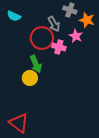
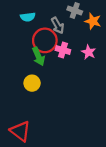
cyan semicircle: (14, 16) -> (28, 17), moved, turned -32
pink star: (76, 36) -> (89, 52), moved
green arrow: (36, 64) -> (38, 56), moved

